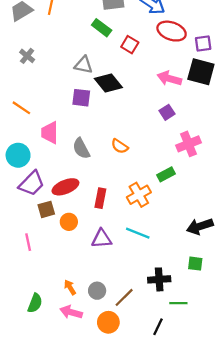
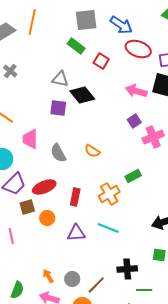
pink cross: (188, 144) -> (153, 137), moved

